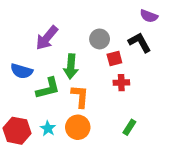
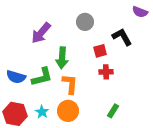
purple semicircle: (149, 16) -> (140, 12), moved
gray circle: (100, 39) -> (85, 22), moved
blue semicircle: (22, 71) -> (16, 77), moved

